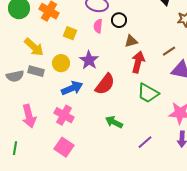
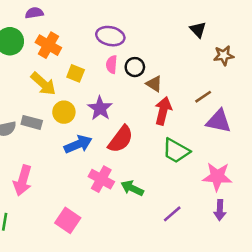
black circle: (119, 20) -> (135, 67), moved
brown triangle: (131, 41) -> (154, 84), turned 48
yellow arrow: (34, 47) -> (43, 84), moved
pink cross: (64, 115) -> (101, 179), moved
pink arrow: (29, 116) -> (23, 180), turned 30

